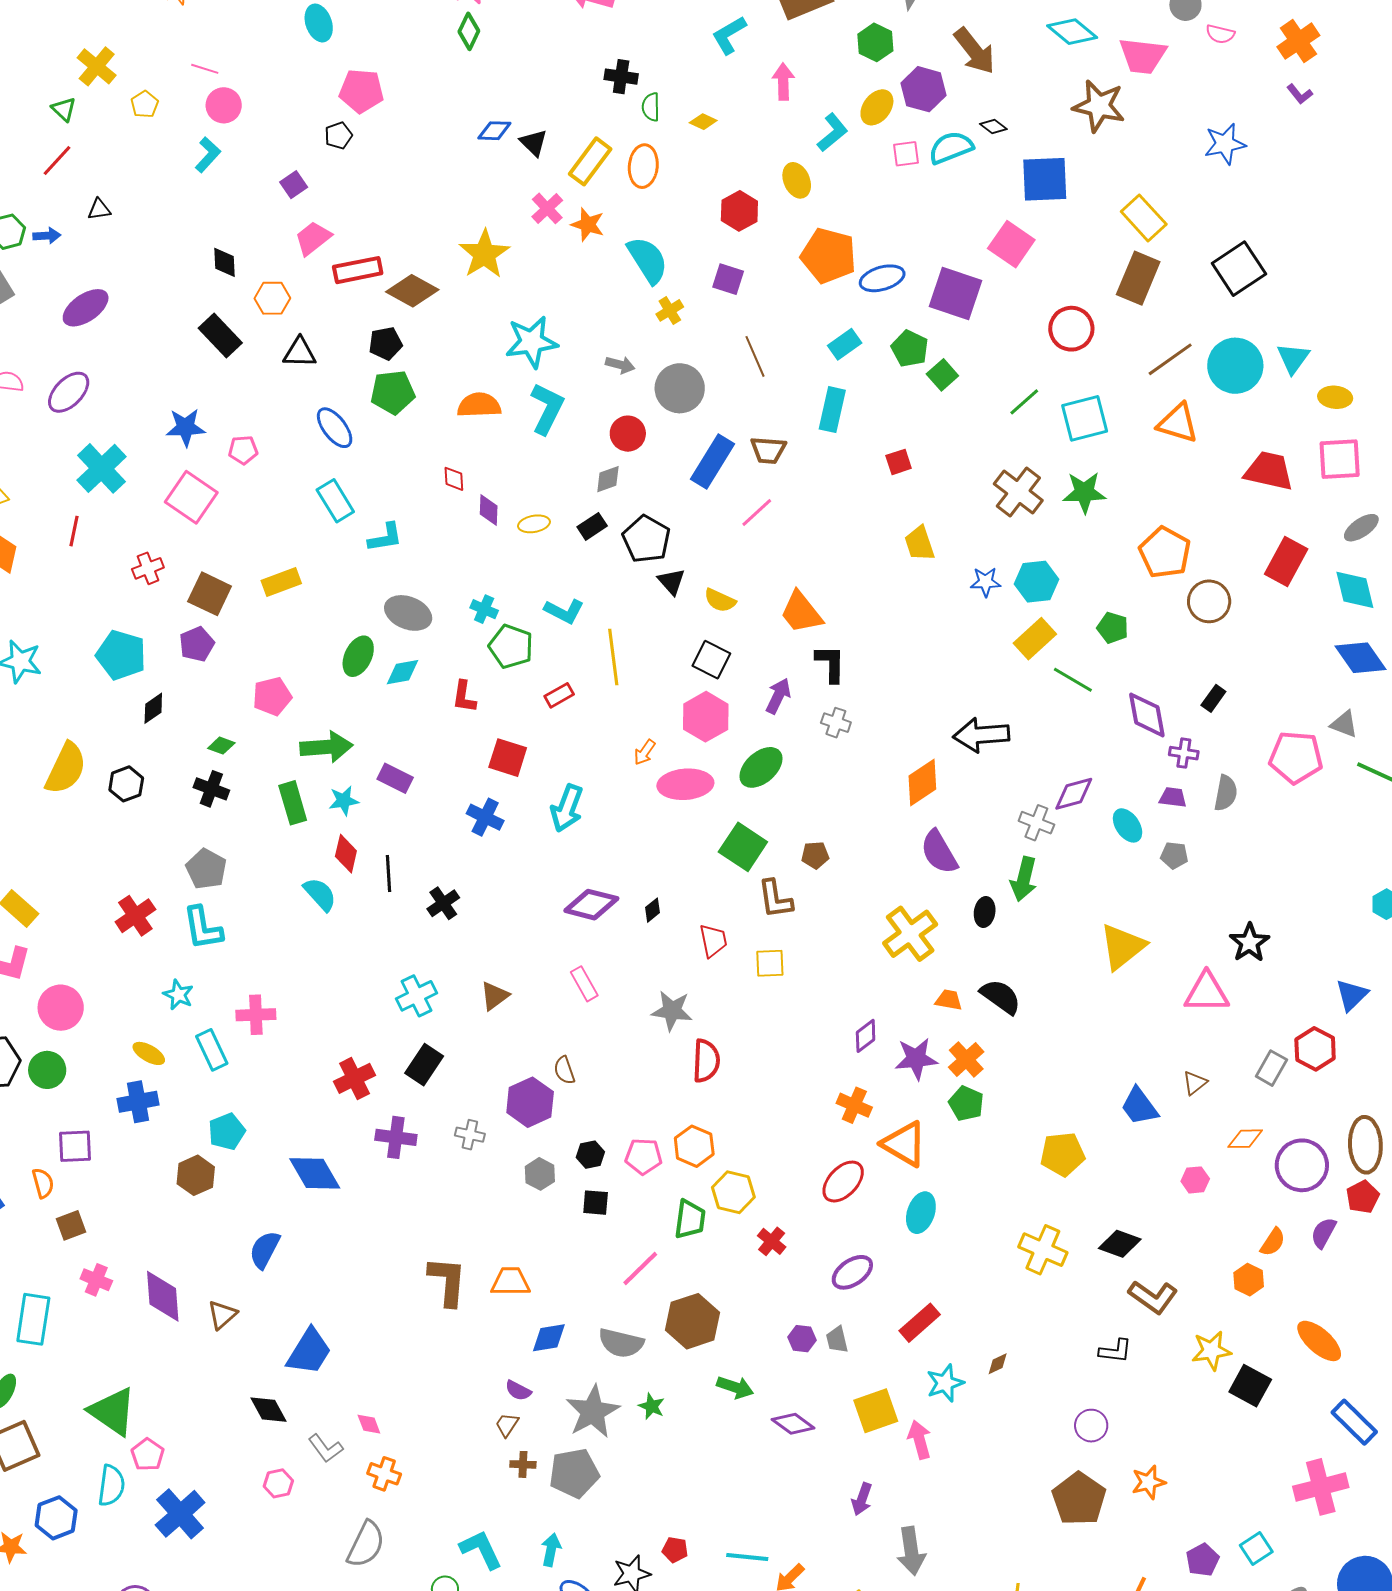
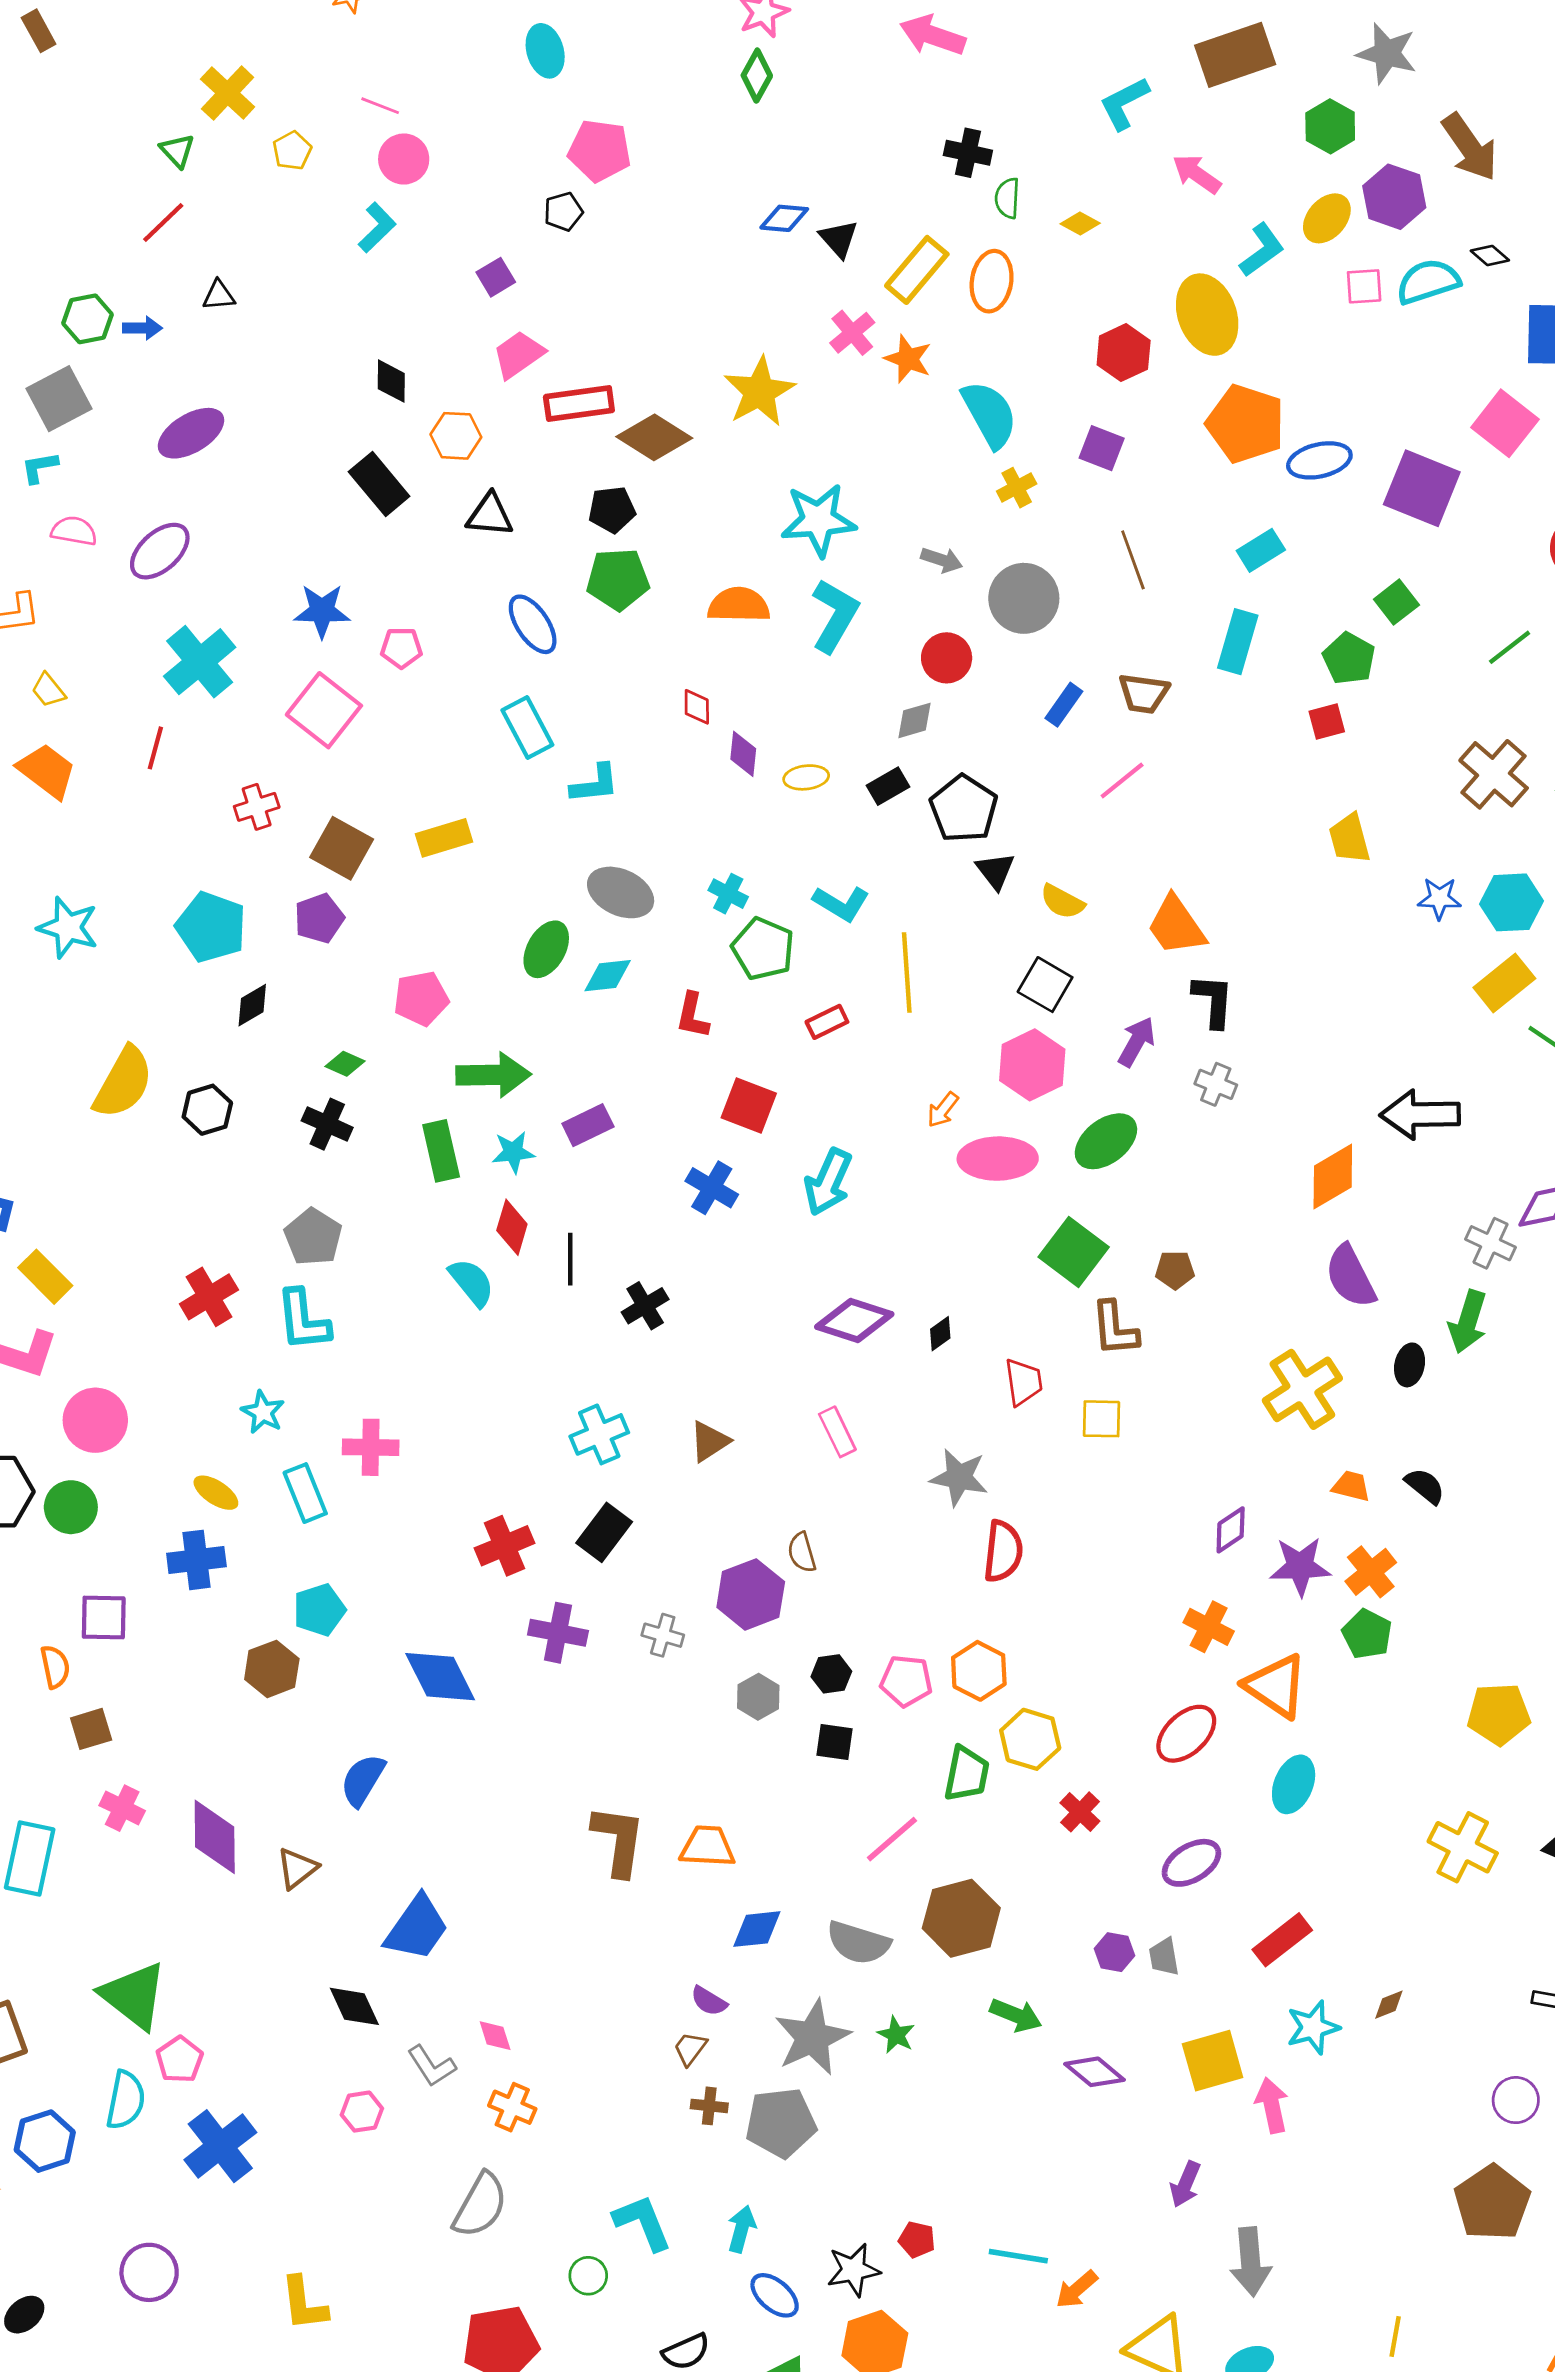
pink arrow: (783, 82) -> (1197, 174), turned -57
yellow ellipse: (797, 180) -> (1207, 315), size x1.6
green pentagon: (910, 349) -> (1349, 658), moved
blue rectangle: (713, 461) -> (1064, 705), size x0.6
purple rectangle: (395, 778) -> (588, 1125), turned -56
black semicircle: (1001, 997) -> (1425, 1486), size x0.7

